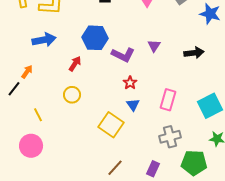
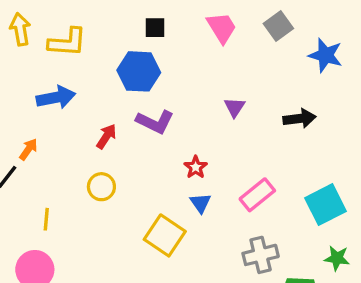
blue hexagon: (95, 38) -> (139, 71), moved
purple L-shape: (123, 55) -> (155, 122), moved
pink rectangle: (168, 100) -> (257, 195), turned 35
yellow line: (38, 115) -> (46, 219), turned 32

